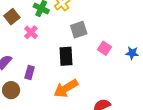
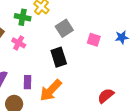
orange arrow: (66, 88) -> (51, 90), moved

